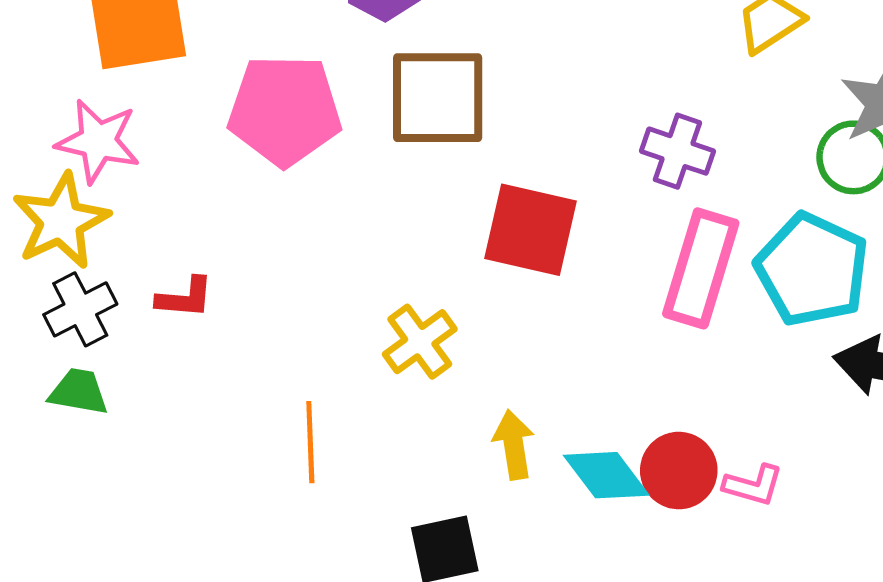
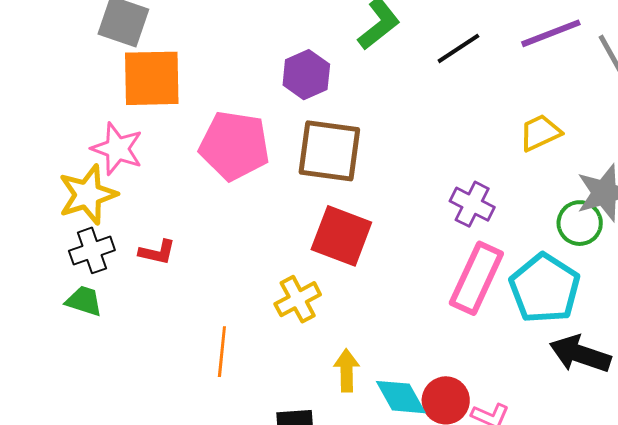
red square: (531, 230) -> (341, 236), moved

